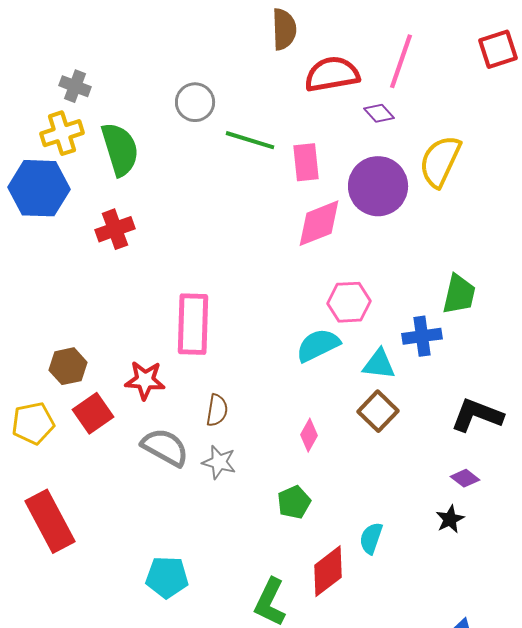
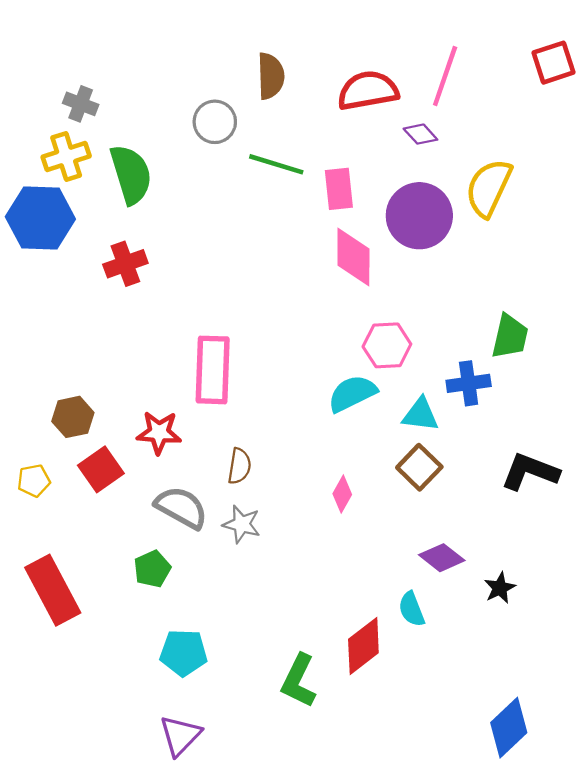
brown semicircle: (284, 29) -> (271, 76), moved
pink diamond: (319, 223) -> (353, 257), turned -68
yellow pentagon: (33, 423) -> (34, 481), size x0.7
purple diamond: (465, 478) -> (442, 558), moved, size x1.4
green pentagon: (294, 502) -> (152, 569), moved
cyan semicircle: (371, 538) -> (412, 609), turned -40

